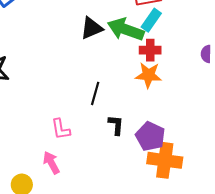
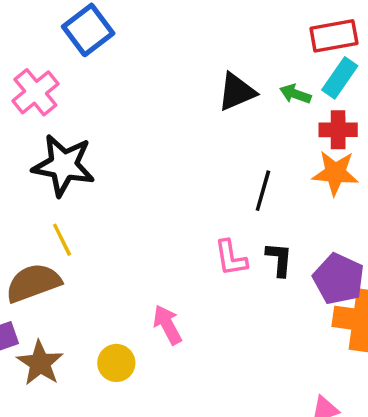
green arrow: (126, 29) -> (295, 94), size x0.5
black line: (95, 93) -> (263, 191), moved
pink L-shape: (61, 129) -> (231, 258), moved

